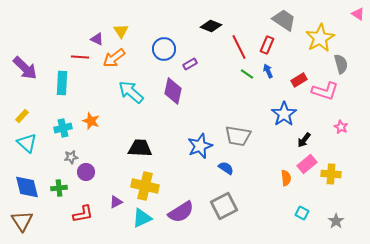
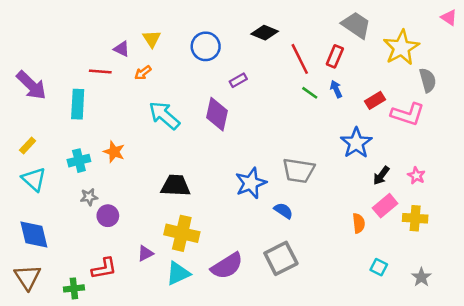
blue circle: (164, 49) -> (206, 46), moved
orange arrow: (114, 58) -> (143, 73), size x0.6
pink star: (341, 127) -> (416, 176), moved
green cross: (59, 188) -> (74, 288), moved

